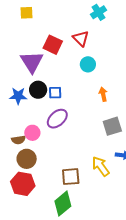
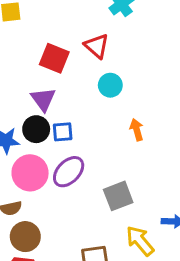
purple triangle: (32, 62) -> (43, 99), moved, size x0.7
gray square: (112, 126) -> (118, 196), moved
pink circle: (32, 133) -> (30, 173), moved, size x1.5

